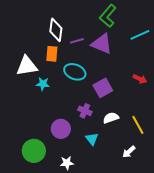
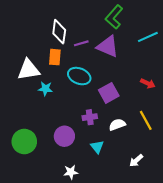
purple cross: (85, 111) -> (90, 117), turned -32
yellow line: (138, 125) -> (146, 120), moved
green circle: (34, 151) -> (24, 142), moved

